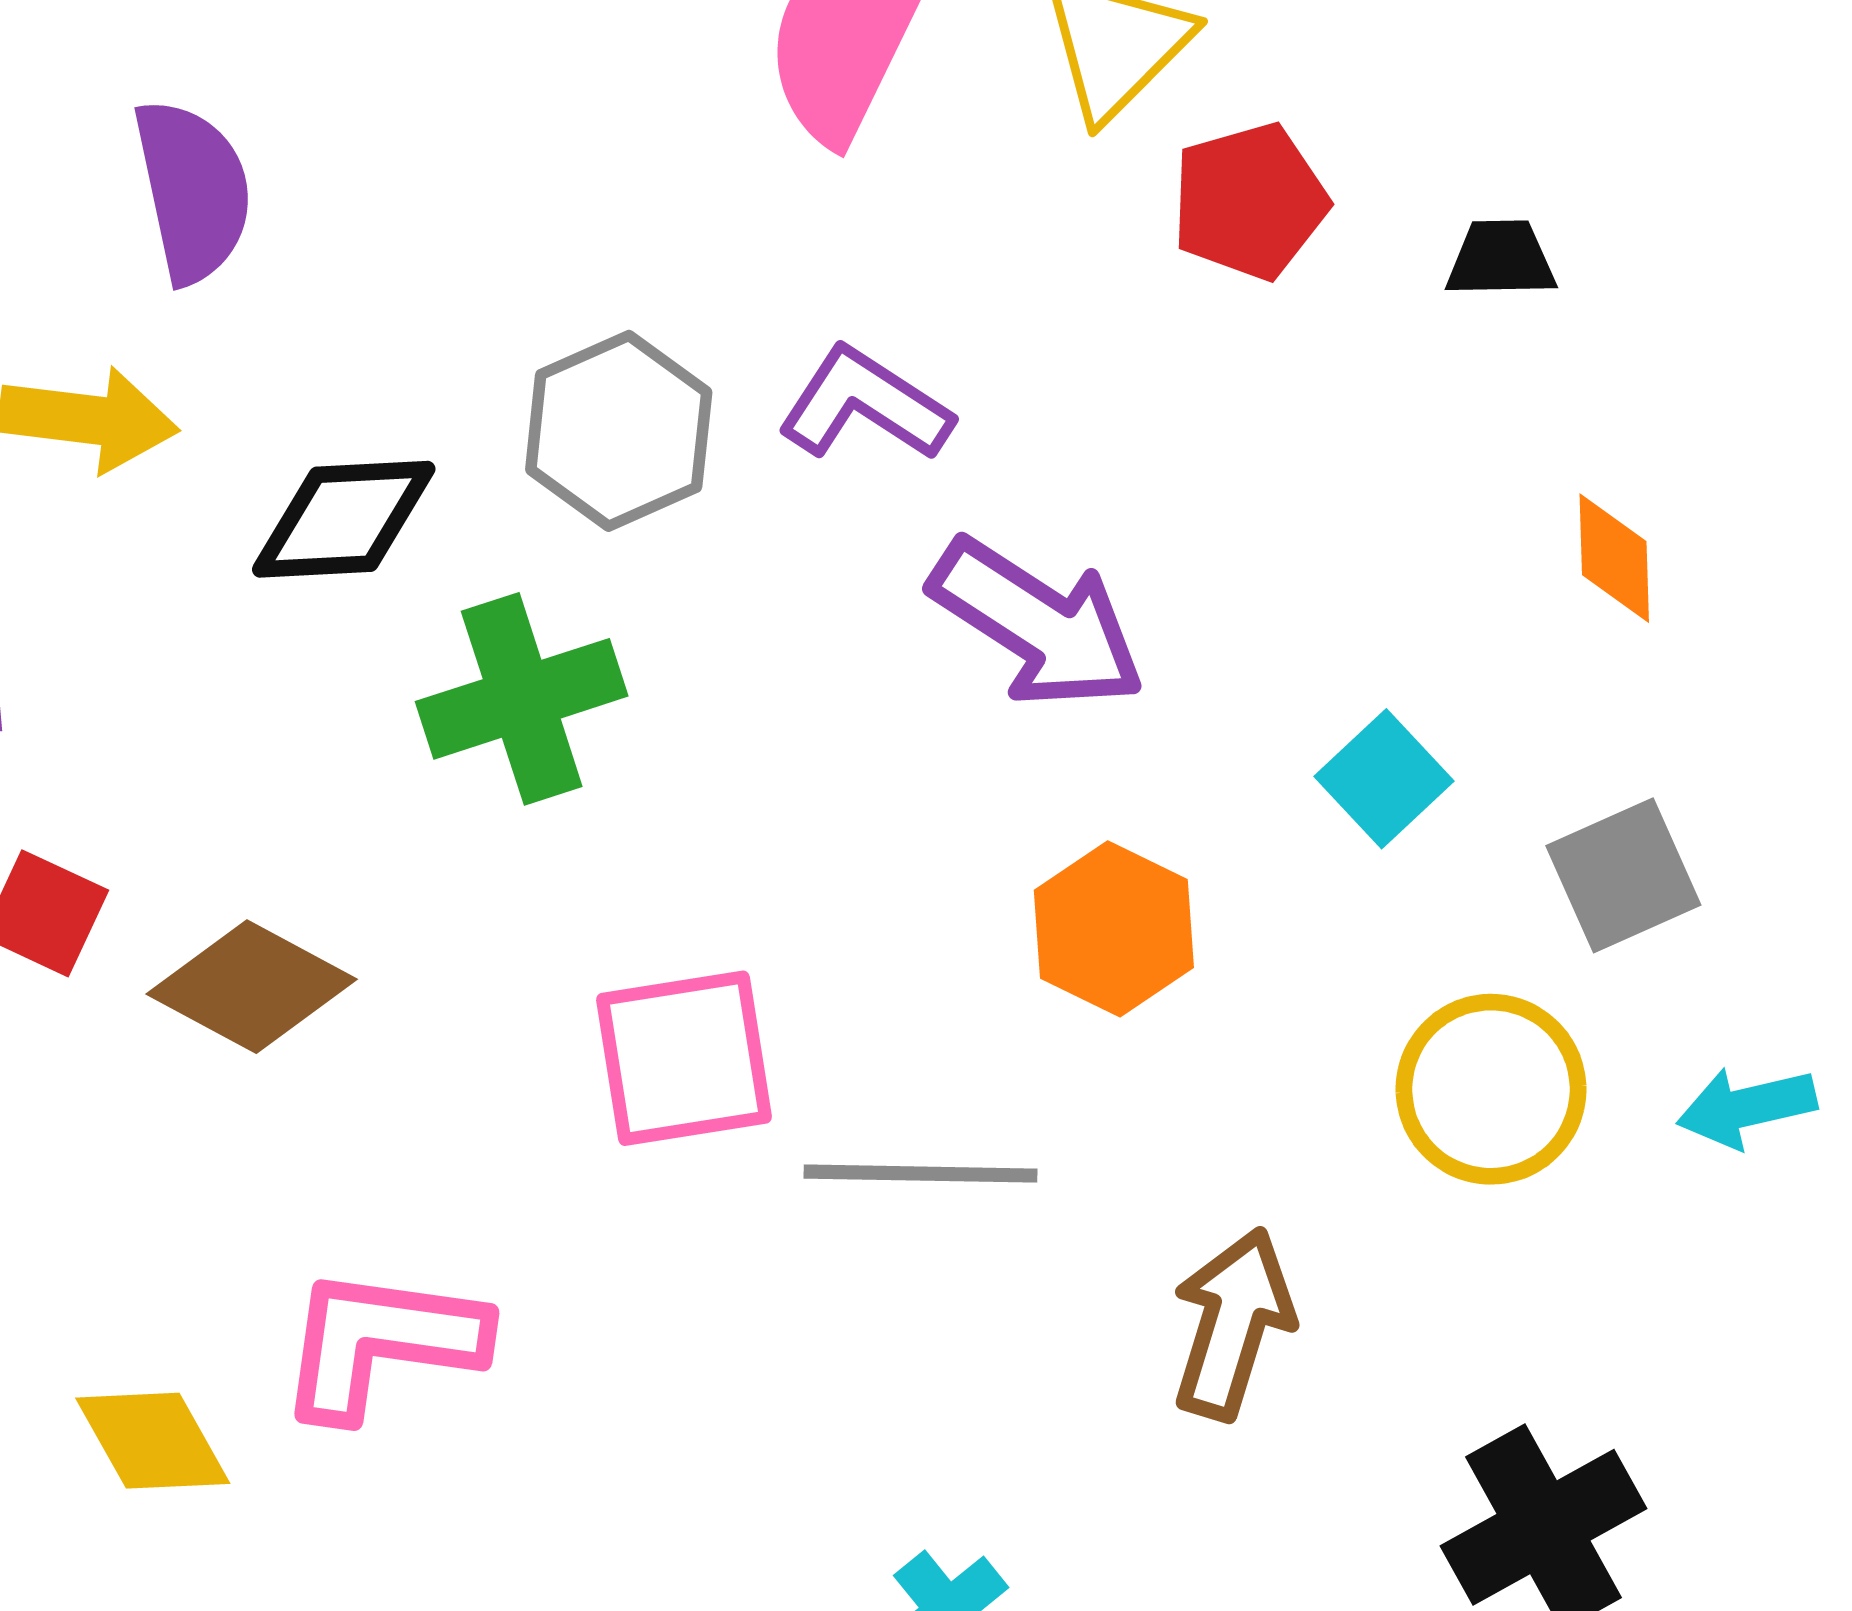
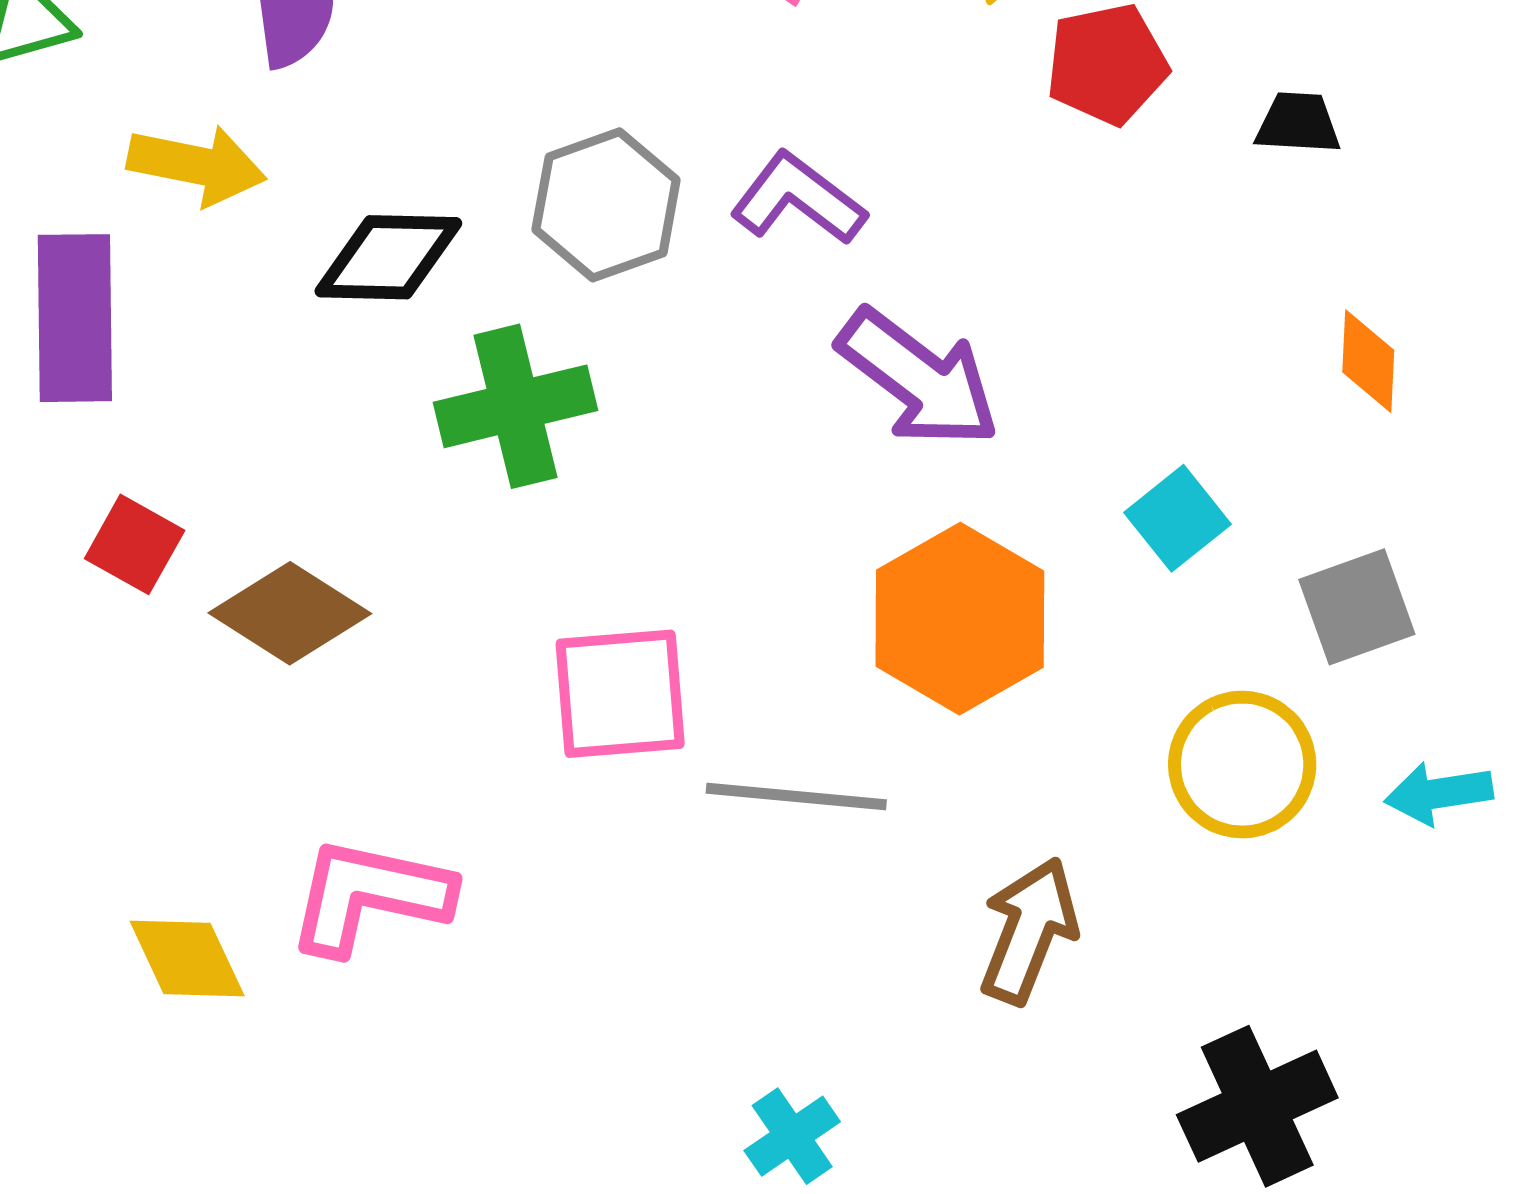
orange hexagon: (1114, 929) -> (960, 619), size x1.4

